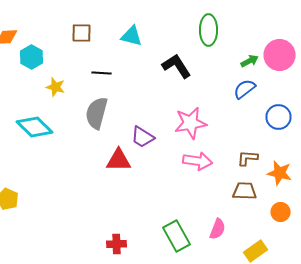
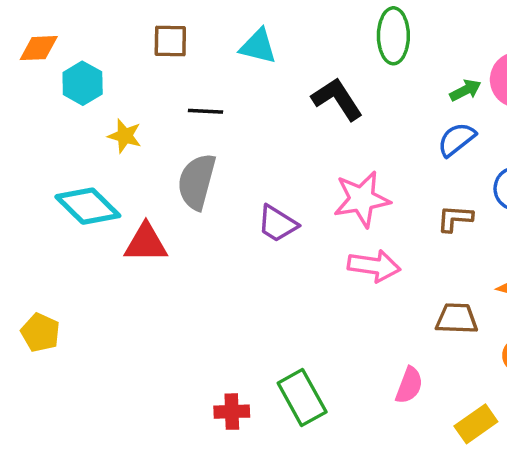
brown L-shape: (248, 158) -> (455, 218), moved
red triangle: (118, 160) -> (146, 243), moved
green rectangle: (176, 236) -> (302, 398), moved

